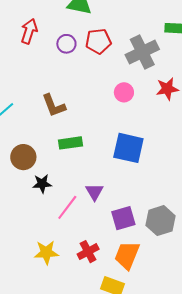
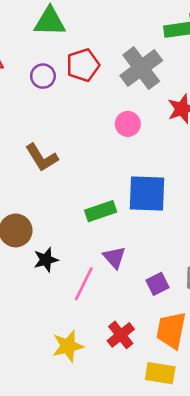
green rectangle: (70, 143) -> (101, 211), moved
purple square: (123, 218) -> (158, 284), size x0.7

